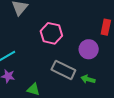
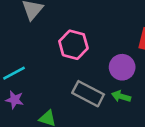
green arrow: (88, 79) -> (121, 96), moved

